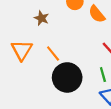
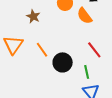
black circle: (67, 77) -> (63, 62), moved, size x0.7

